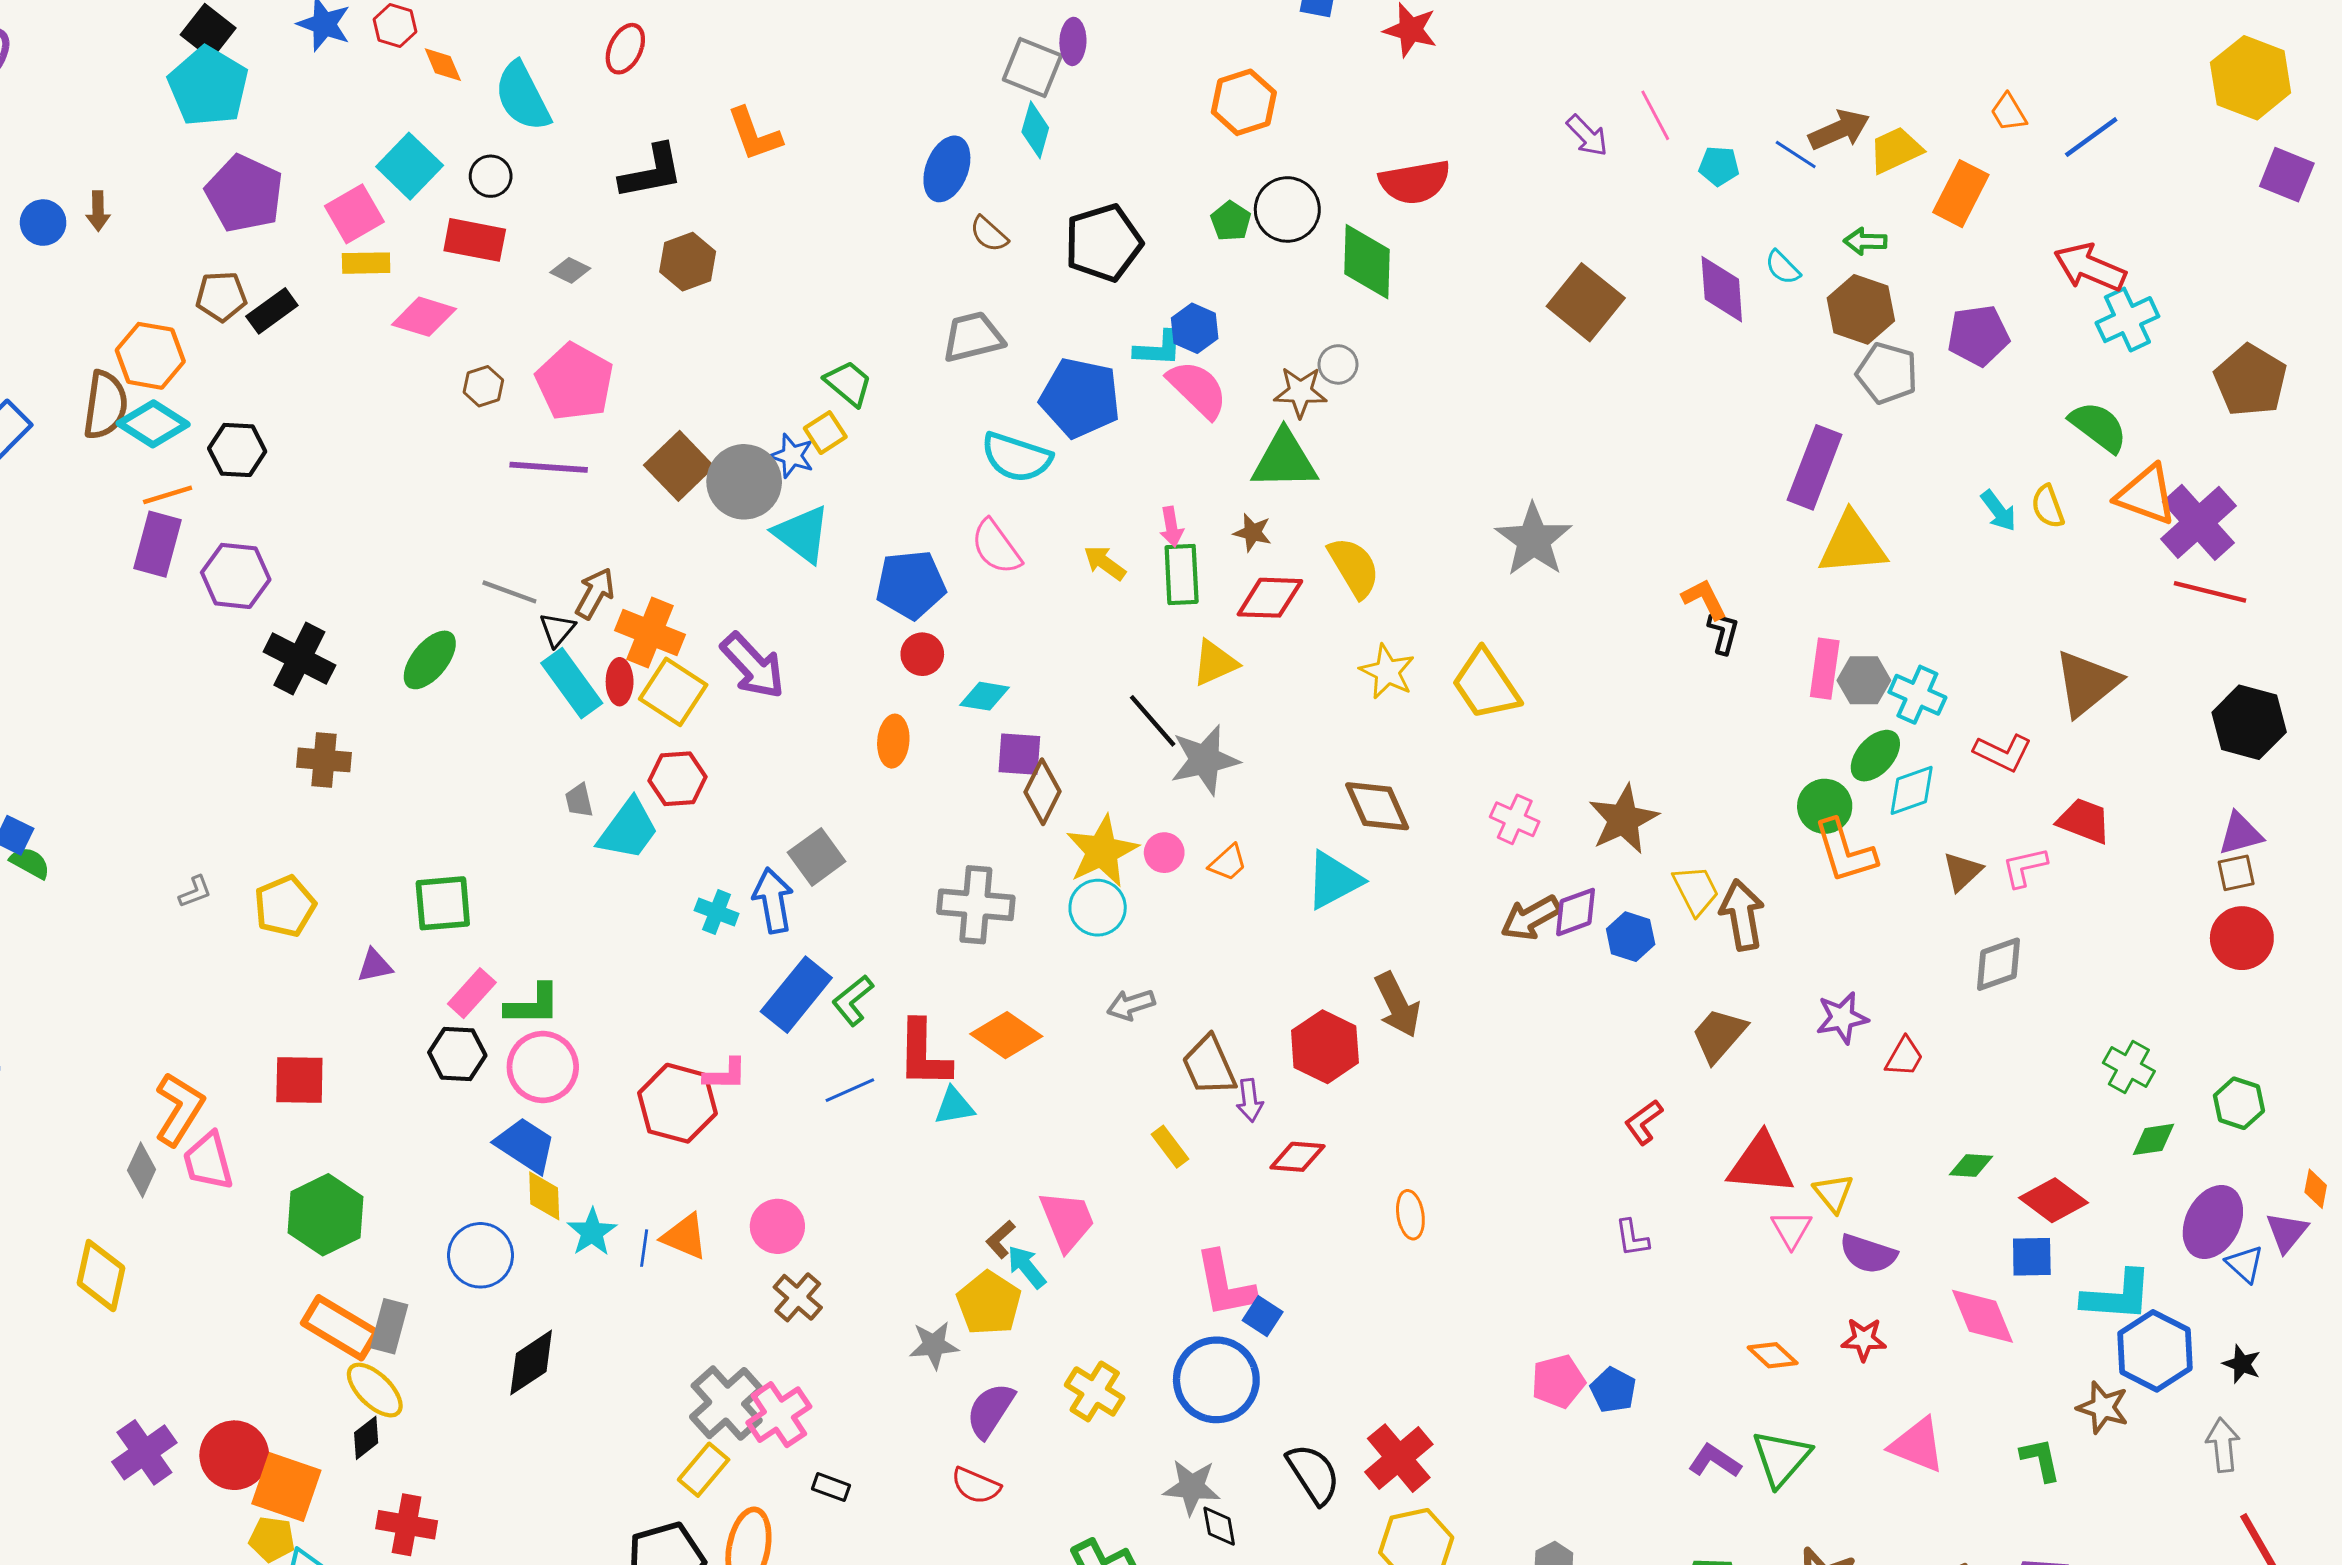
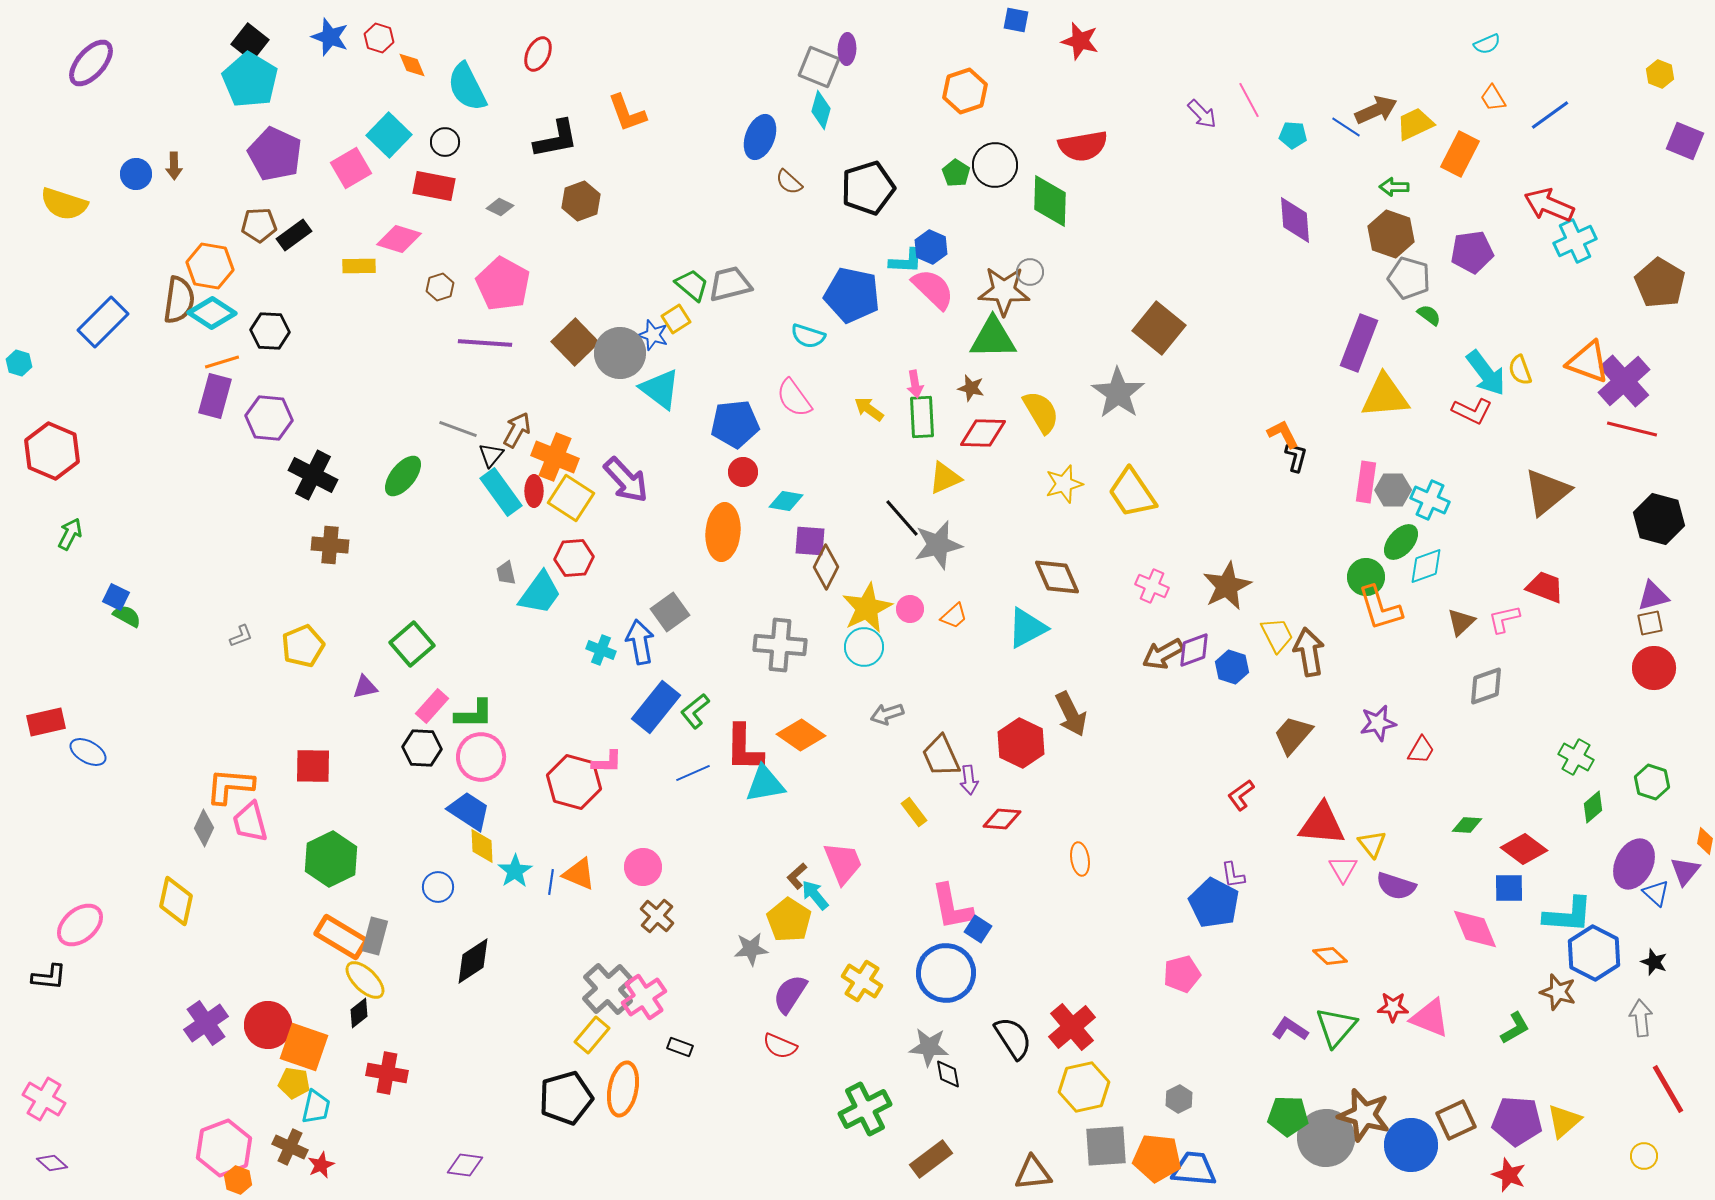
yellow hexagon: (2251, 78) -> (1660, 74), size x0.5
yellow rectangle: (366, 263) -> (359, 266), moved
cyan semicircle: (1783, 267) -> (1487, 44), moved, turned -68
brown square: (1586, 302) -> (1159, 328), moved
gray trapezoid: (973, 337) -> (730, 284), moved
brown star: (1300, 392) -> (1004, 291), size x1.4
green semicircle: (2098, 427) -> (1429, 315), moved, size x0.6
cyan semicircle: (1016, 457) -> (808, 336), size x0.7
cyan arrow: (1999, 511) -> (1486, 373), size x1.6
gray star: (1534, 540) -> (1118, 393), moved
yellow star: (1387, 672) -> (1064, 484), turned 30
orange ellipse: (893, 741) -> (723, 532), size x1.6
red L-shape: (2003, 753) -> (1472, 411), moved
green square: (443, 903) -> (412, 644), turned -36
cyan triangle: (954, 1106) -> (765, 784), size x1.4
orange L-shape: (179, 1109) -> (230, 786), turned -117
green diamond: (2154, 1139) -> (1593, 807), turned -32
blue circle: (480, 1255) -> (438, 887), size x0.7
red star: (1864, 1339) -> (1393, 1007), moved
blue pentagon: (1613, 1390) -> (1214, 903), moved, size x1.6
green L-shape: (2041, 1460) -> (1515, 1028), turned 72

